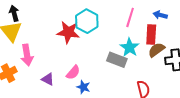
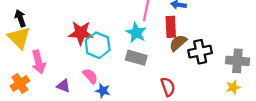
cyan hexagon: (87, 21) -> (98, 45), moved
cyan star: (130, 47) -> (136, 33), moved
pink semicircle: (73, 73) -> (90, 76), turned -77

